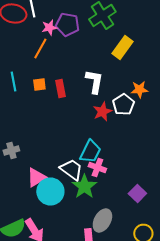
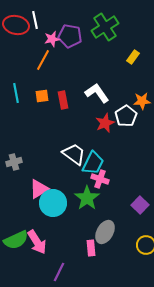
yellow rectangle: (122, 48) -> (133, 57), moved, size x0.6
white L-shape: (94, 82) -> (97, 93), turned -45
white trapezoid: (71, 170) -> (74, 154), moved

